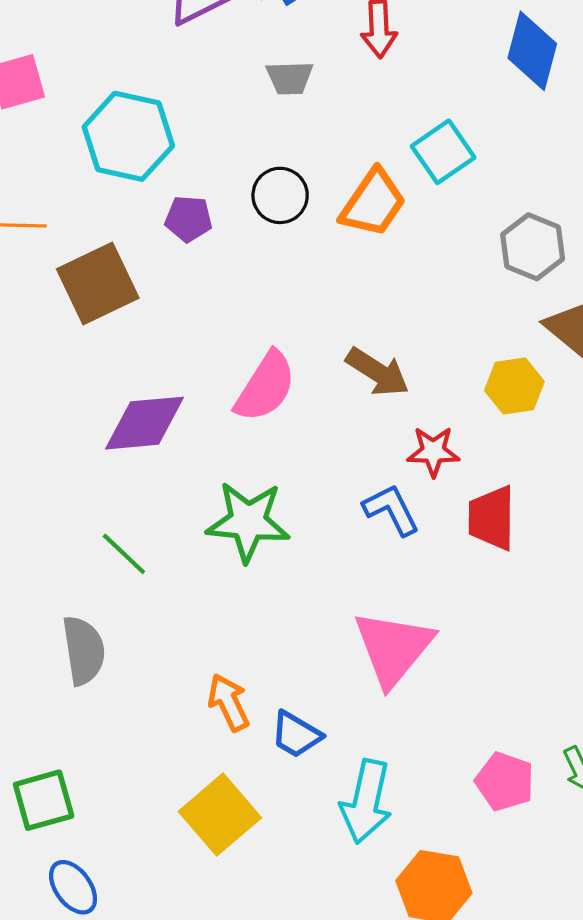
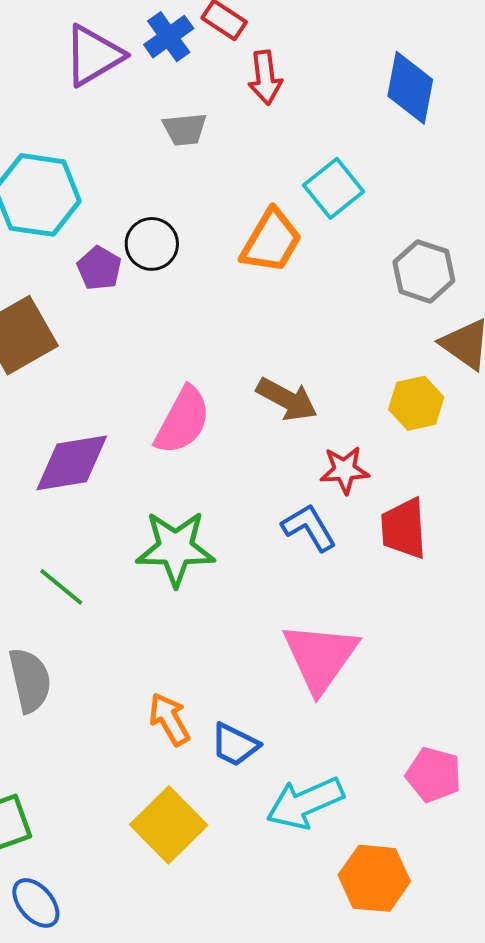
black circle: (280, 195) -> (152, 244), moved
purple pentagon: (189, 219) -> (99, 268), turned 30
cyan arrow: (366, 802) -> (305, 803), turned 58

